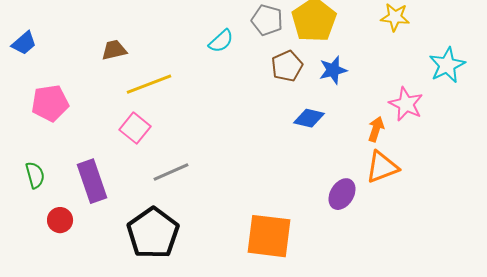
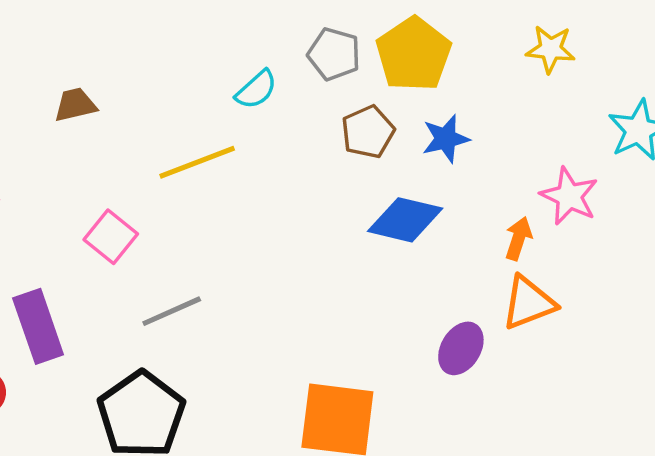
yellow line: (149, 84) -> (197, 162), moved
blue diamond: (309, 118) -> (405, 220), size x1.4

